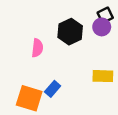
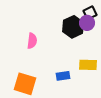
black hexagon: (70, 32) -> (73, 27), moved
blue rectangle: (53, 89) -> (63, 76), moved, turned 40

